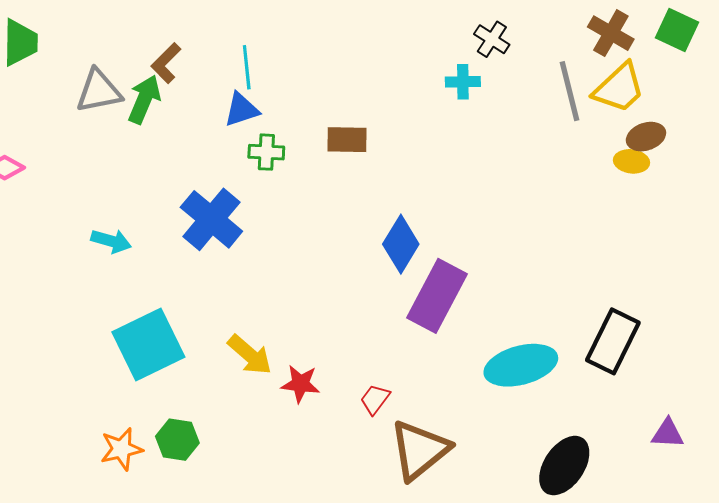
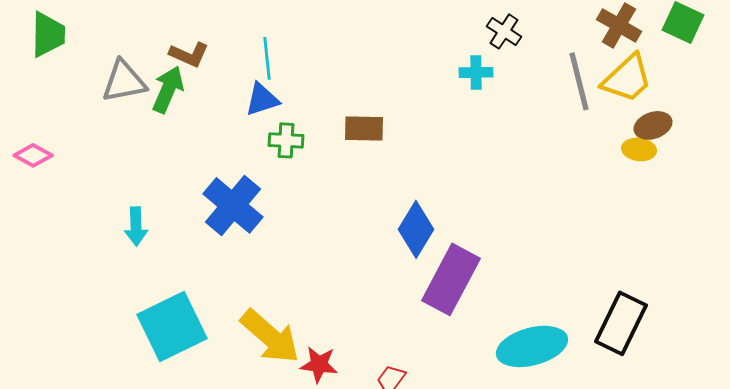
brown L-shape: (166, 63) -> (189, 54), turned -111
cyan arrow: (111, 241) -> (136, 226), turned 72
yellow arrow: (250, 355) -> (270, 336), size x1.4

